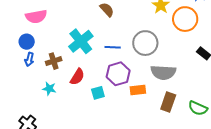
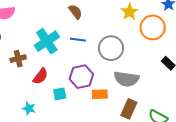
blue line: (113, 47) -> (78, 40), moved
cyan star: (49, 89) -> (29, 108), moved

